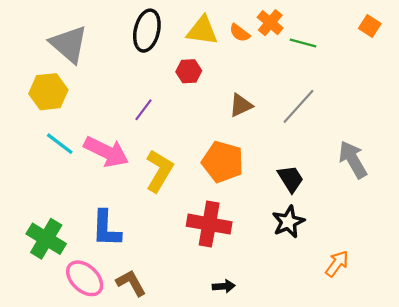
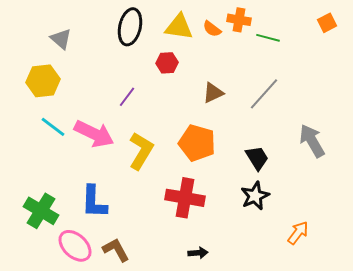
orange cross: (270, 23) -> (239, 20), turned -30
orange square: (370, 26) -> (327, 23), turned 30
gray triangle: (69, 44) -> (61, 39), size x0.6

